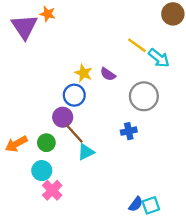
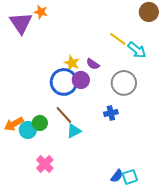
blue circle: (74, 95) -> (64, 82), size x1.4
purple circle: (63, 117) -> (81, 80), moved
cyan circle: (42, 171) -> (28, 130), moved

